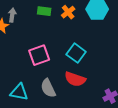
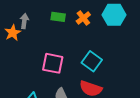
pink square: (39, 55) -> (53, 63), turned 30

